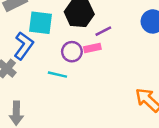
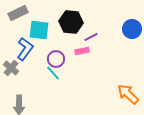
purple circle: (72, 52) -> (56, 59), moved
cyan line: (57, 75) -> (53, 73), turned 35

